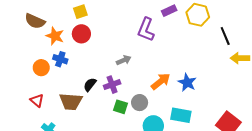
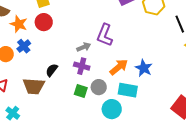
purple L-shape: (146, 30) -> (105, 35), moved
blue cross: (60, 59) -> (24, 46), turned 32
purple cross: (112, 85) -> (82, 66), moved, turned 35
cyan rectangle: (181, 115) -> (128, 90), moved

